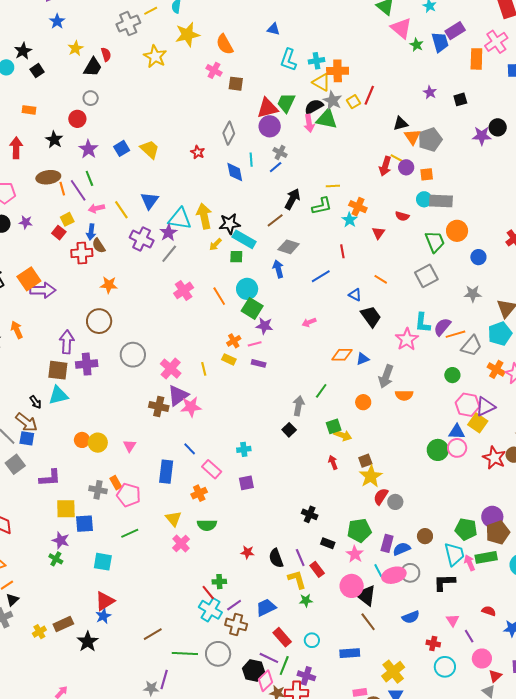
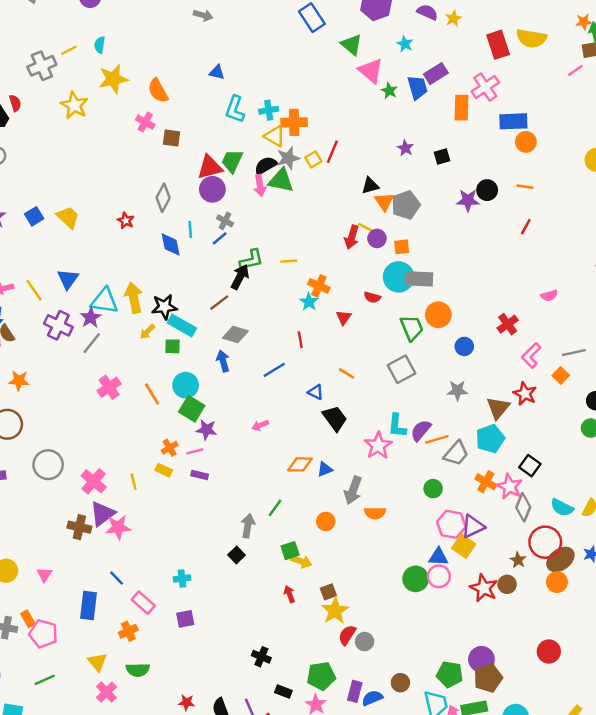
gray star: (333, 101) -> (288, 158), turned 30
cyan circle: (424, 199) -> (399, 277), size x1.6
green L-shape: (322, 206) -> (251, 260), moved

